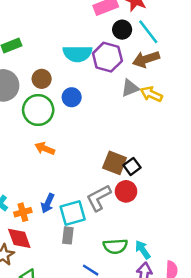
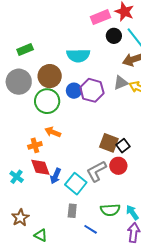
purple hexagon: (107, 57) -> (92, 90), moved
brown circle: (42, 79) -> (50, 76), size x1.5
orange cross: (23, 212) -> (35, 145), moved
cyan square: (73, 213) -> (76, 184), turned -35
gray rectangle: (68, 235) -> (72, 211), moved
red diamond: (19, 238) -> (40, 167), moved

